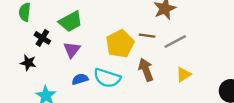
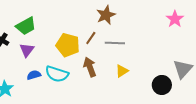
brown line: (147, 36) -> (91, 38), turned -64
gray line: (175, 41) -> (115, 43), turned 30
yellow pentagon: (120, 44) -> (68, 45), turned -30

